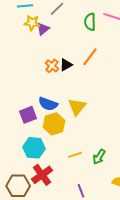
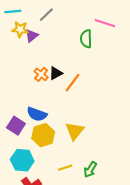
green semicircle: (90, 22) -> (86, 39), moved
orange line: (90, 57) -> (72, 83), moved
yellow triangle: (77, 107) -> (75, 131), moved
purple square: (28, 115) -> (16, 126), turned -36

